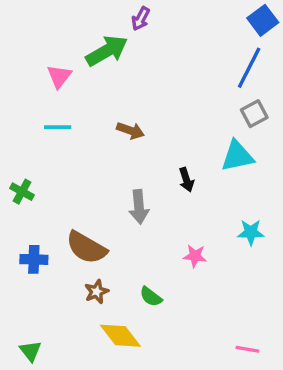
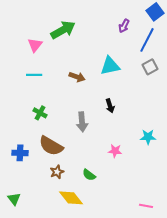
purple arrow: (141, 19) -> (124, 26), moved
cyan triangle: (237, 156) -> (110, 66), moved
green cross: (22, 192) -> (40, 113), moved
green triangle: (30, 351) -> (14, 199), moved

